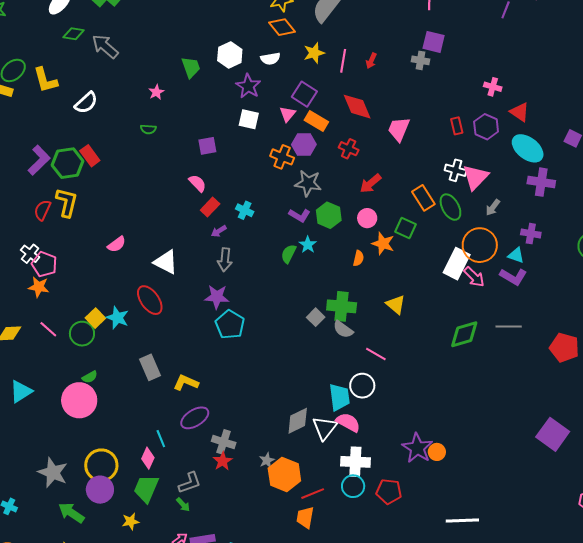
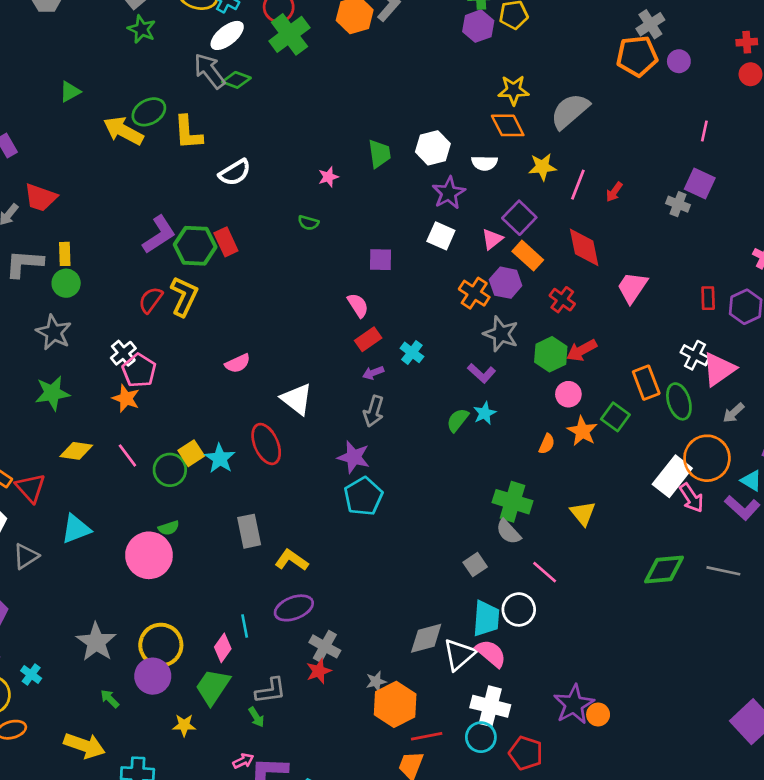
gray arrow: (105, 46) -> (209, 71), moved
green hexagon: (329, 215) -> (551, 354), moved
gray square: (316, 317) -> (475, 565), moved
green arrow: (71, 513) -> (110, 699), size x0.6

